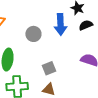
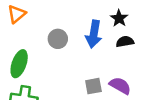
gray square: (49, 68) -> (93, 86), moved

